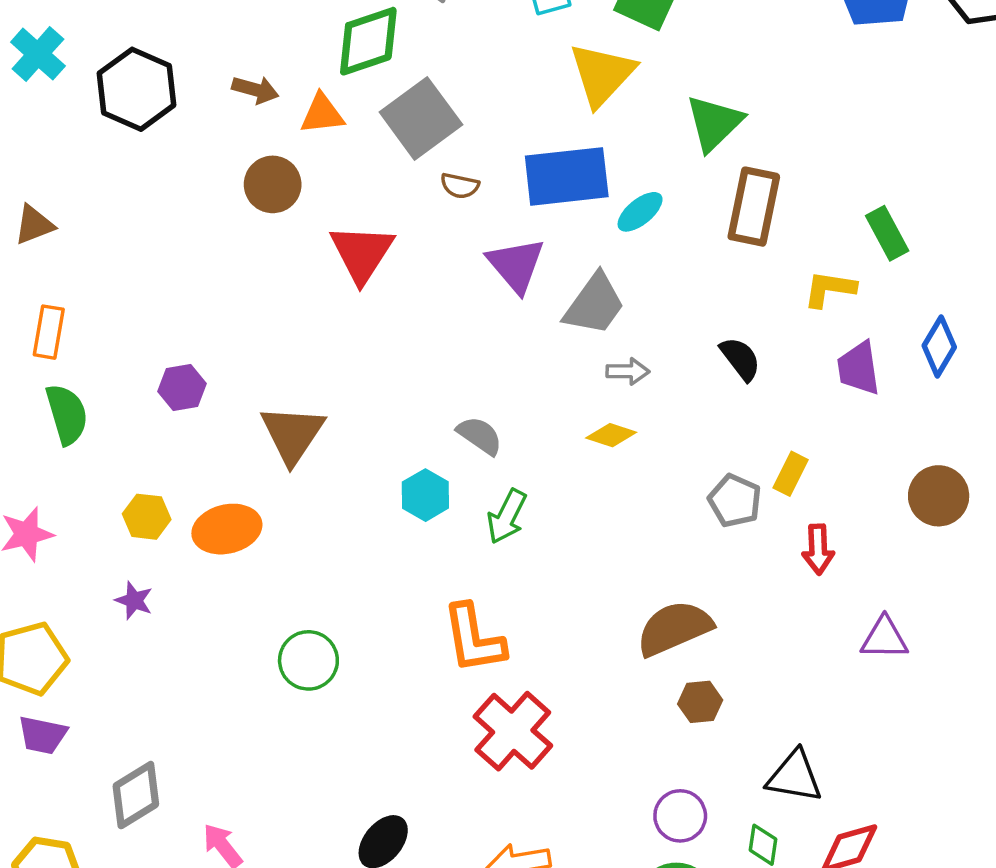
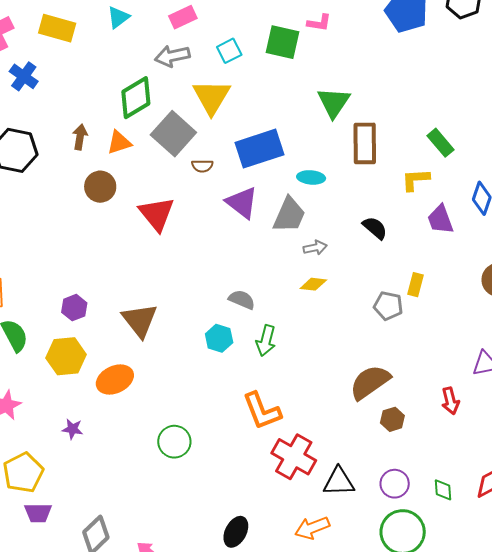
yellow triangle: (602, 74) -> (212, 97), moved
brown arrow: (255, 90) -> (80, 137), turned -85
cyan ellipse: (640, 212) -> (311, 177), moved, turned 56
yellow hexagon: (147, 517) -> (66, 356), moved, size x1.5
red arrow: (818, 549) -> (450, 401), moved
black triangle: (794, 776) -> (339, 482), moved

